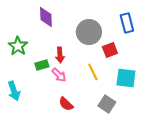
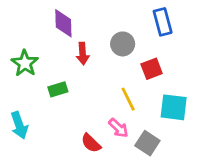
blue rectangle: (127, 23) -> (163, 22), moved
gray circle: (89, 32) -> (123, 44), size x0.7
red arrow: (60, 55) -> (83, 54), moved
pink arrow: (59, 75) -> (118, 128), moved

